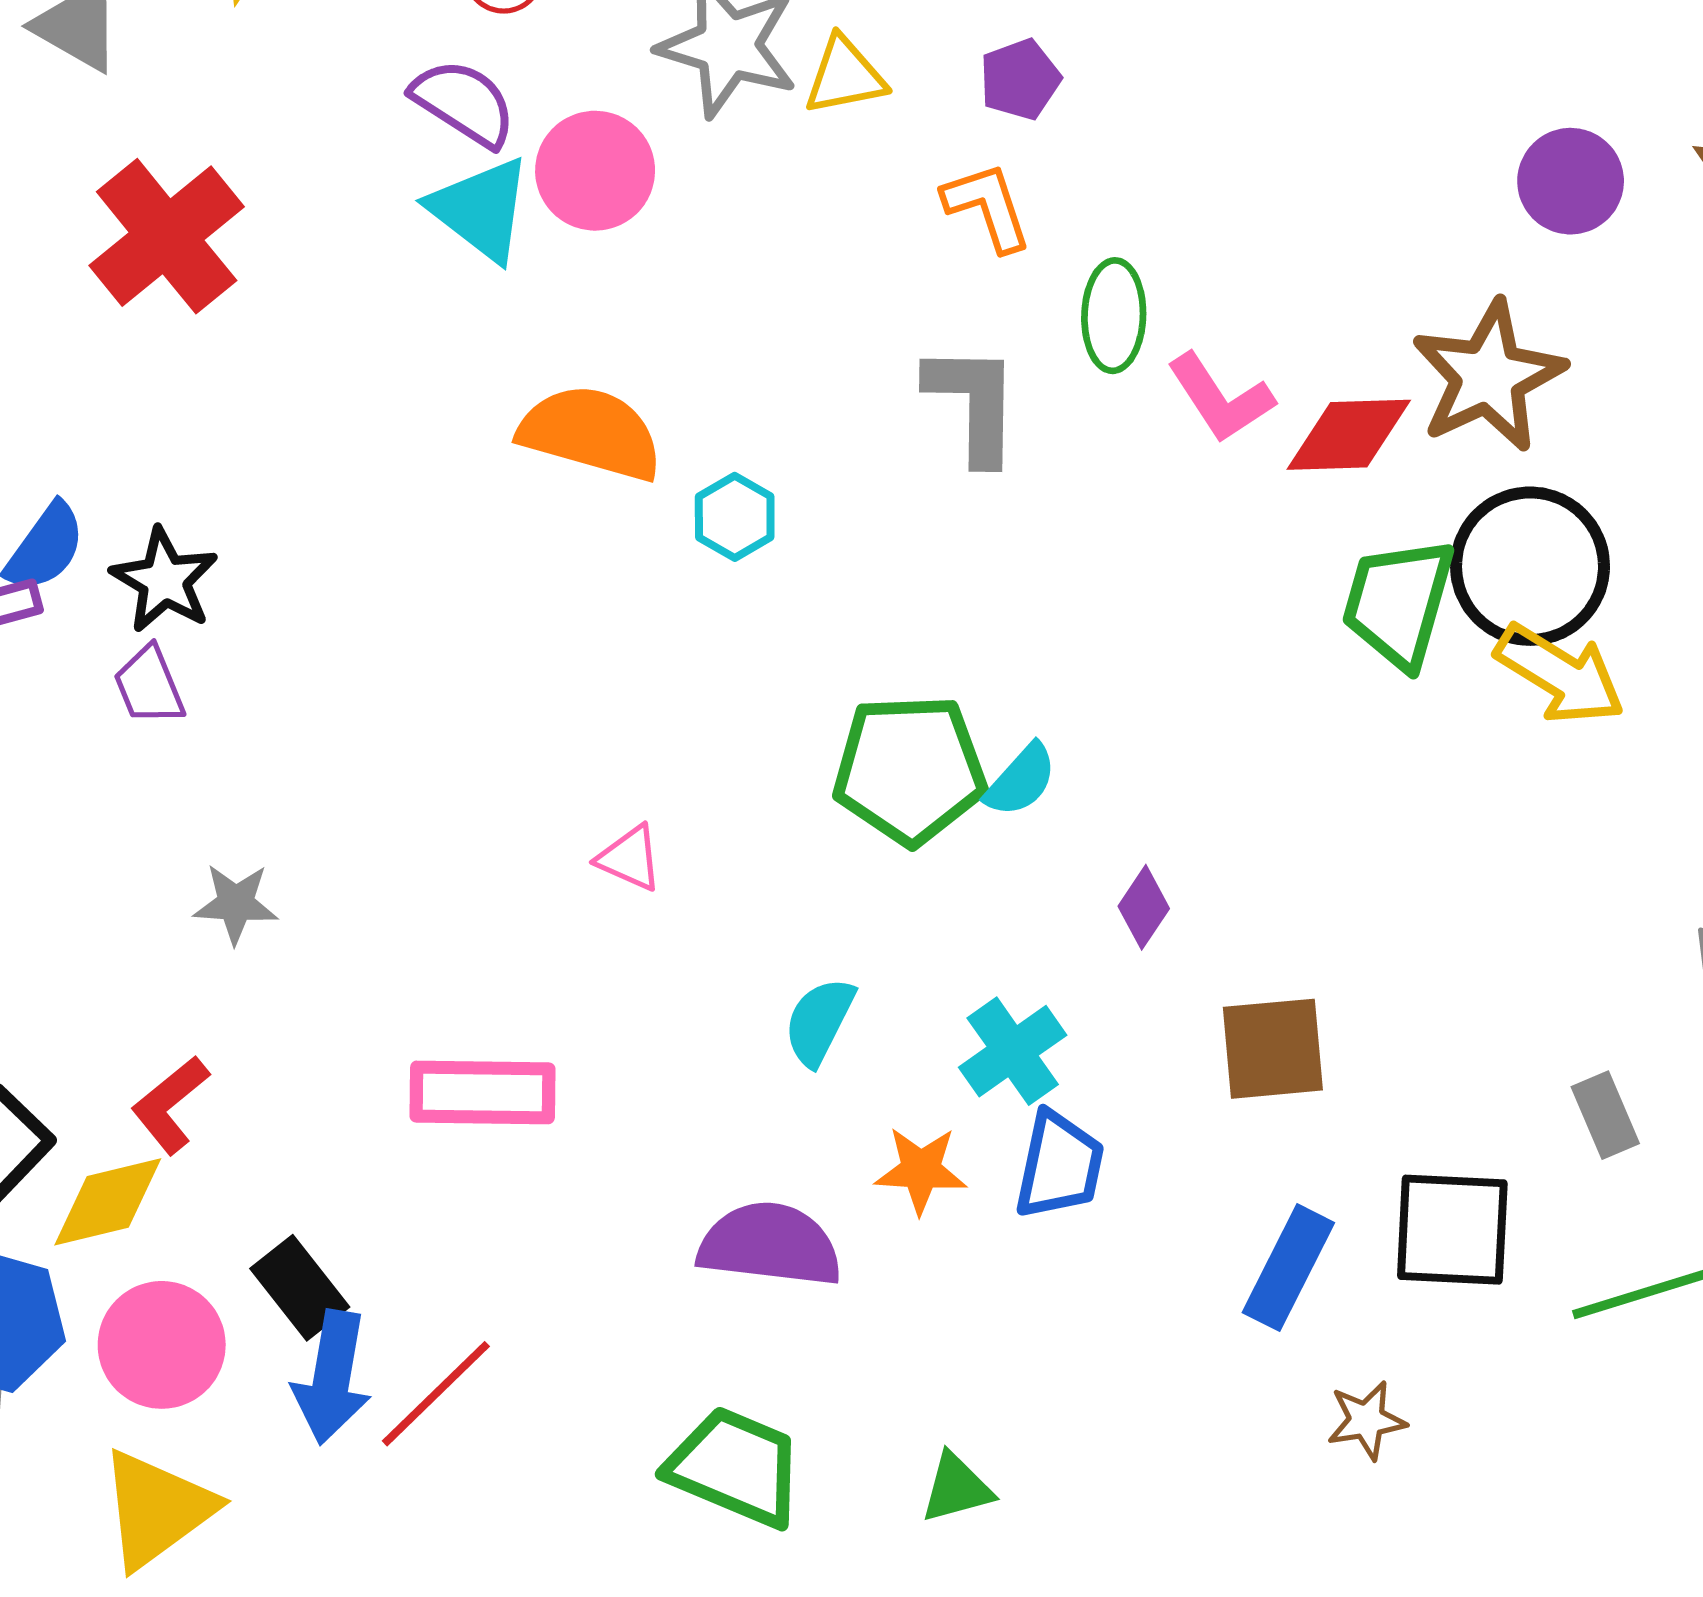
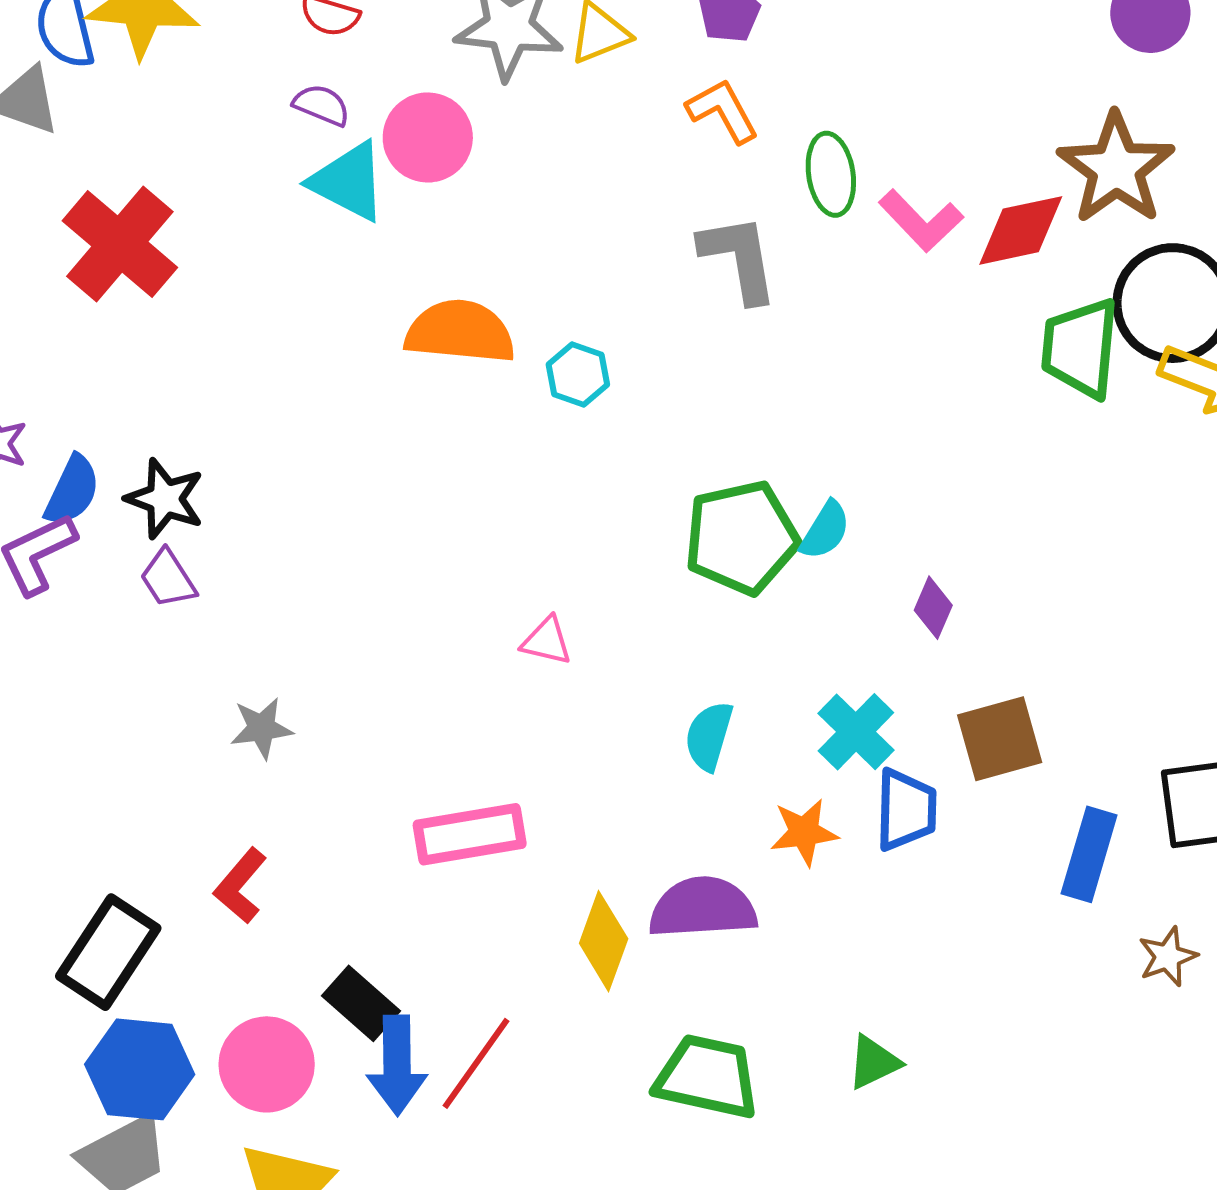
purple semicircle: (464, 103) -> (322, 105), size x0.7
brown square: (1273, 1049) -> (1000, 739), moved
yellow diamond: (108, 1202) -> (604, 941), moved, turned -46

